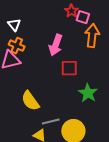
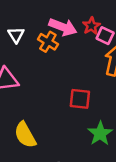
pink arrow: (56, 45) -> (63, 27), moved, turned -95
orange cross: (17, 46) -> (48, 42), moved

